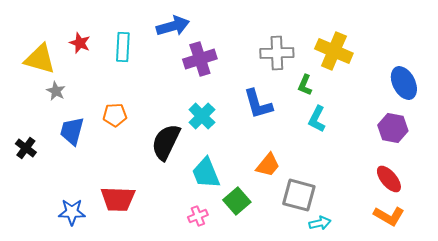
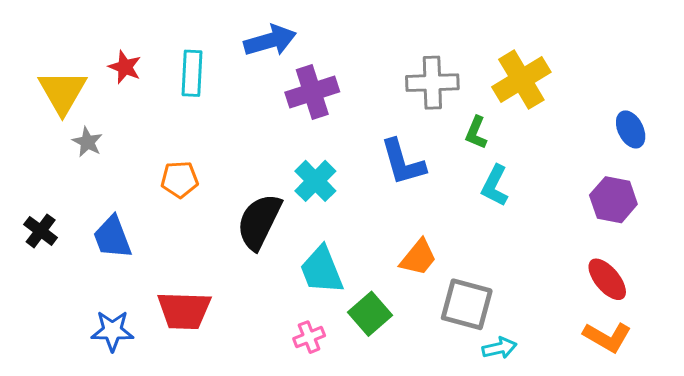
yellow cross: (334, 51) -> (521, 80), turned 36
yellow triangle: (40, 59) -> (62, 92), turned 44
blue ellipse: (404, 83) -> (631, 129), size x0.7
blue trapezoid: (72, 131) -> (112, 237), moved, turned -36

